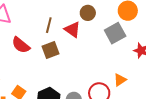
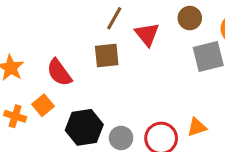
brown circle: (88, 13) -> (190, 18), moved
red semicircle: (21, 45) -> (59, 72), moved

